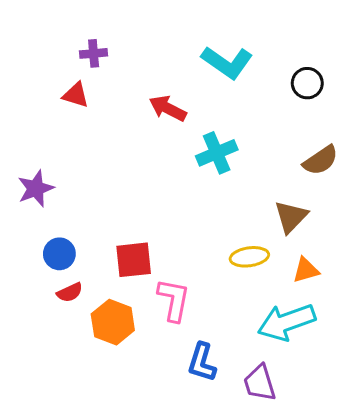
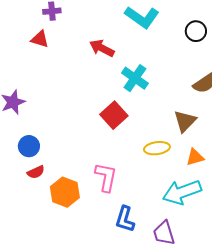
cyan cross: (217, 153) -> (135, 78), turned -32
red square: (134, 260) -> (114, 115), moved, turned -36

